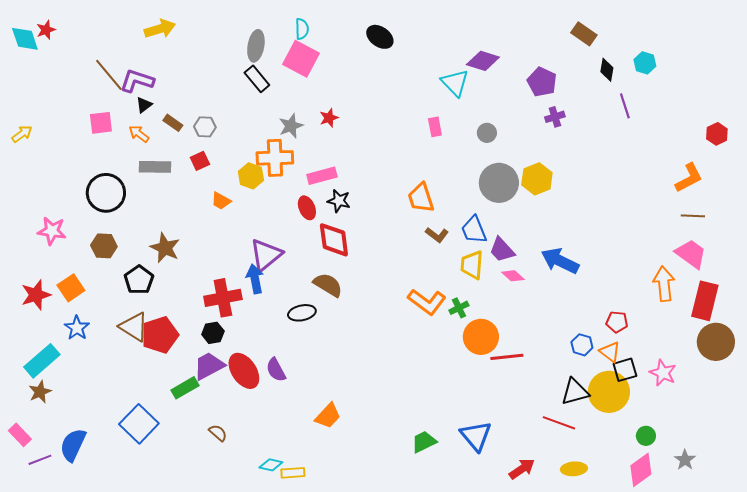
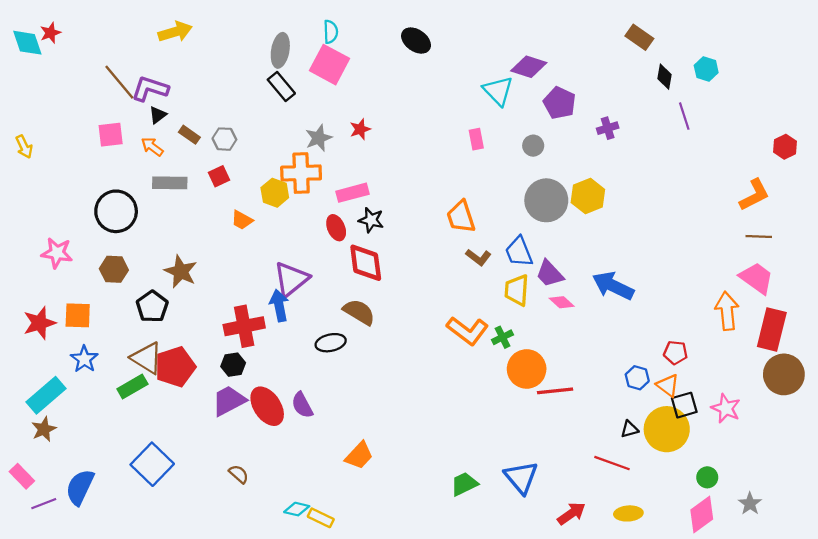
purple pentagon: (542, 82) -> (559, 103), moved
yellow arrow: (22, 134) -> (24, 147), turned 100
orange square: (71, 288) -> (78, 315), turned 36
green rectangle: (185, 388) -> (132, 386), moved
black triangle: (575, 392) -> (630, 429), size x0.6
yellow rectangle: (293, 473) -> (321, 518), turned 30

